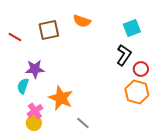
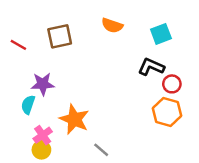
orange semicircle: (82, 21) -> (112, 25), moved
black L-shape: (124, 55) -> (151, 67), turned -100

